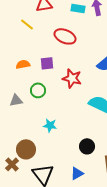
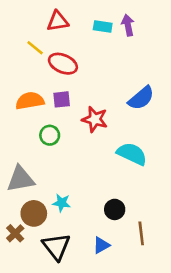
red ellipse: (65, 36) -> (63, 64), moved
orange semicircle: (23, 64) -> (30, 101), size x1.5
gray triangle: (16, 100) -> (21, 179), moved, size x1.6
cyan star: (50, 125) -> (62, 203), moved

